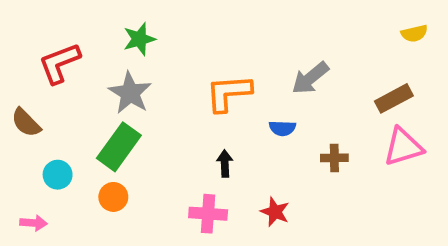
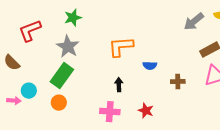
gray arrow: (310, 78) -> (194, 22), moved
pink arrow: (33, 223) -> (14, 101), moved

